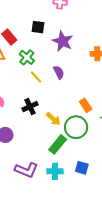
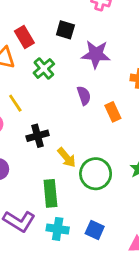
purple star: (63, 41) -> (96, 54), turned -30
yellow line: (36, 77) -> (15, 103), moved
orange rectangle: (86, 105) -> (113, 112), moved
green rectangle: (58, 144) -> (50, 193), moved, turned -54

